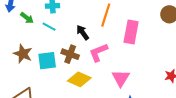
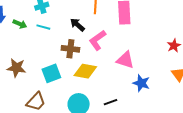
brown star: (23, 54) -> (16, 68), moved
cyan square: (47, 61) -> (51, 73), moved
pink triangle: (121, 78) -> (125, 60), turned -30

